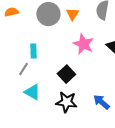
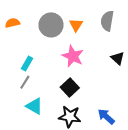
pink star: (83, 44) -> (73, 56), moved
cyan rectangle: (33, 51) -> (27, 63), moved, turned 32

